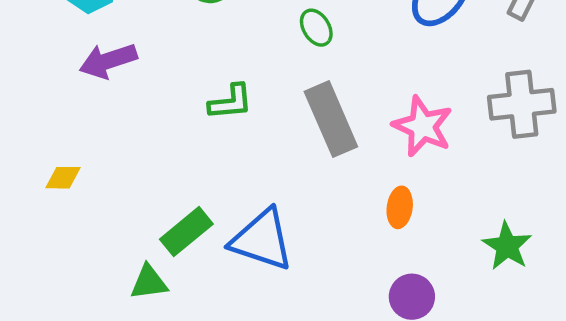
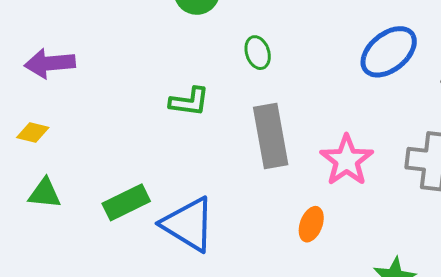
green ellipse: (316, 28) -> (258, 53), moved
purple arrow: (108, 61) -> (50, 63), moved
green triangle: (149, 282) -> (45, 193), moved

